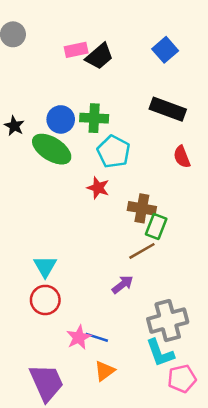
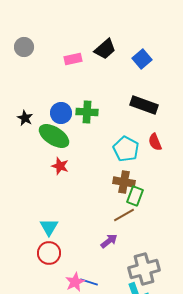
black trapezoid: (99, 56) -> (105, 49), moved
cyan pentagon: (114, 152) -> (126, 149), moved
red star: (98, 188) -> (60, 166), moved

